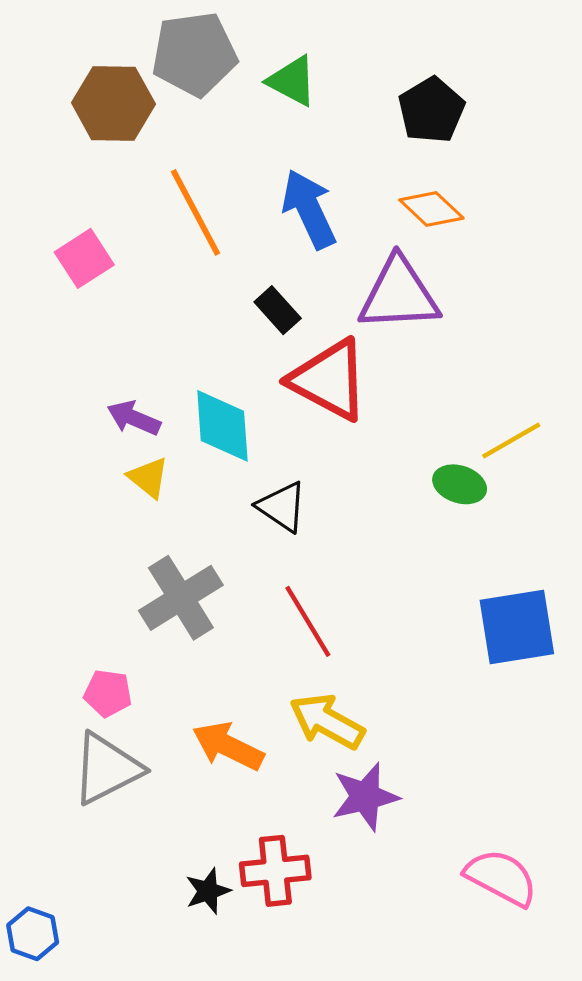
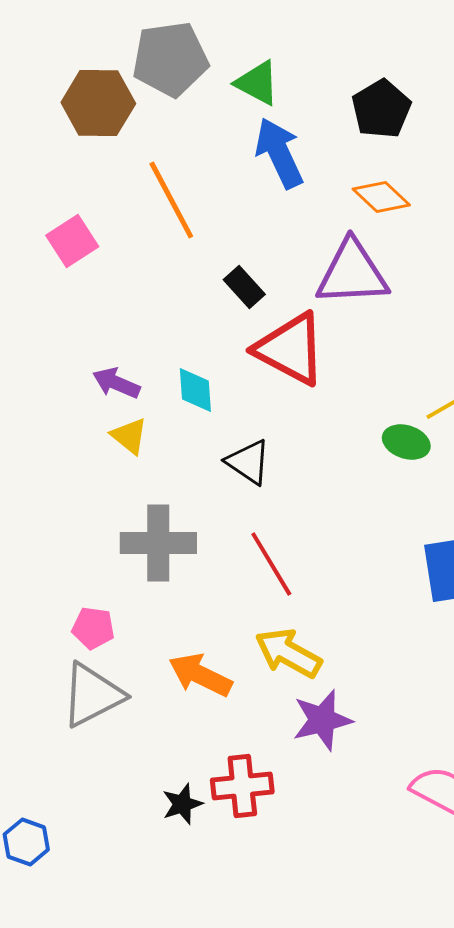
blue arrow: (309, 209) -> (279, 153), moved
cyan diamond: (222, 426) -> (195, 390), size x0.7
gray cross: (181, 598) -> (158, 543), turned 32

